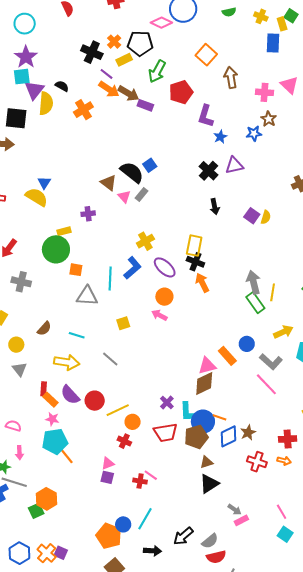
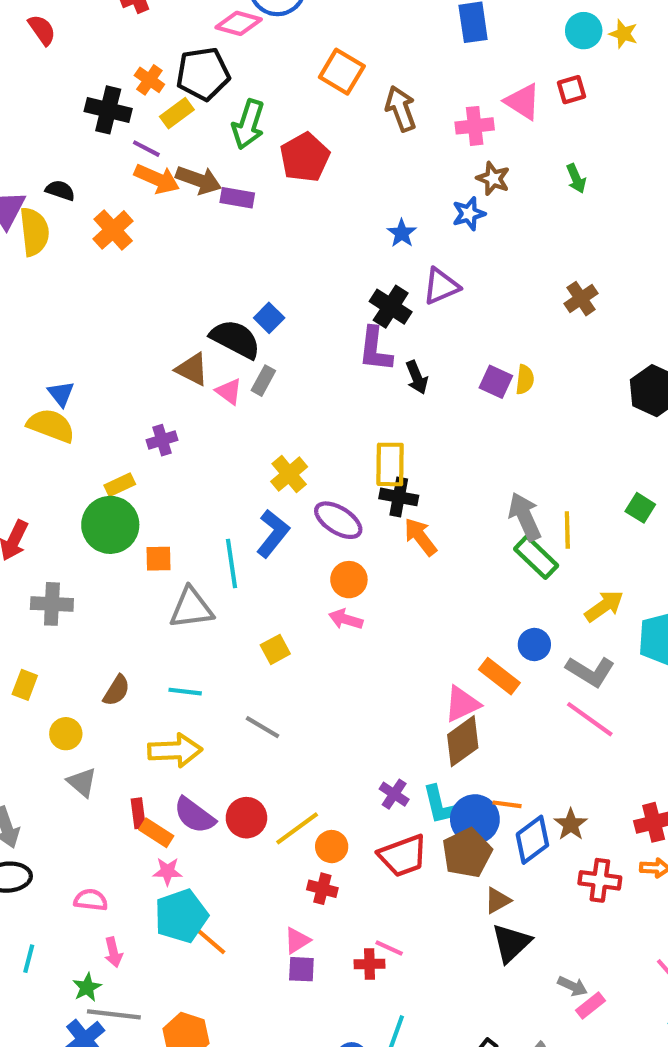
purple L-shape: (206, 116) -> (375, 349), moved

